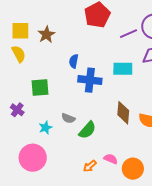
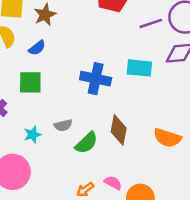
blue semicircle: (74, 61) -> (37, 48), moved, turned -144
brown diamond: (123, 113) -> (119, 130), moved
gray semicircle: (68, 118) -> (63, 125), turned -40

